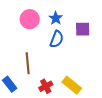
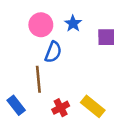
blue semicircle: (57, 39) -> (53, 52), moved

